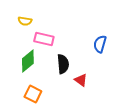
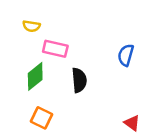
red triangle: (81, 80) -> (132, 123), moved

